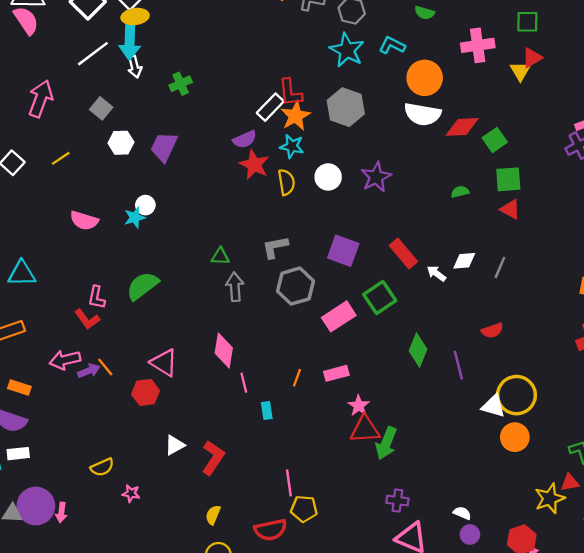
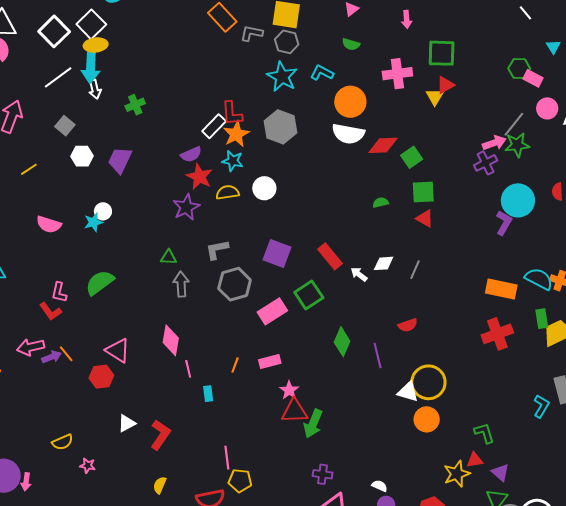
green square: (527, 22) -> (442, 53), size x1.4
purple star: (376, 177) -> (186, 207), moved
yellow semicircle: (286, 182) -> (228, 192), turned -90

